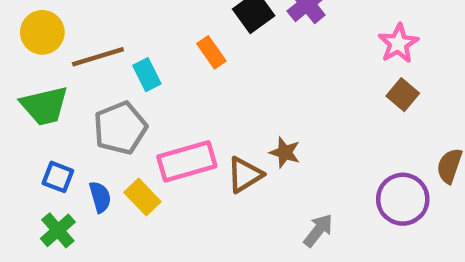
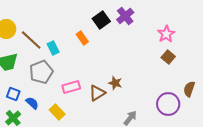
brown line: (98, 57) -> (31, 40), turned 60
pink rectangle: (187, 161) -> (71, 87), size x0.7
blue semicircle: (100, 197) -> (32, 103), turned -32
yellow rectangle: (142, 197) -> (57, 112), moved

